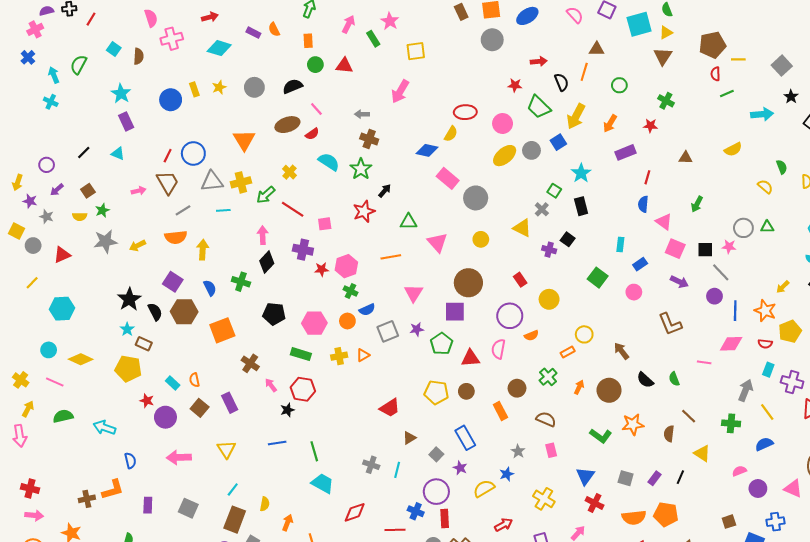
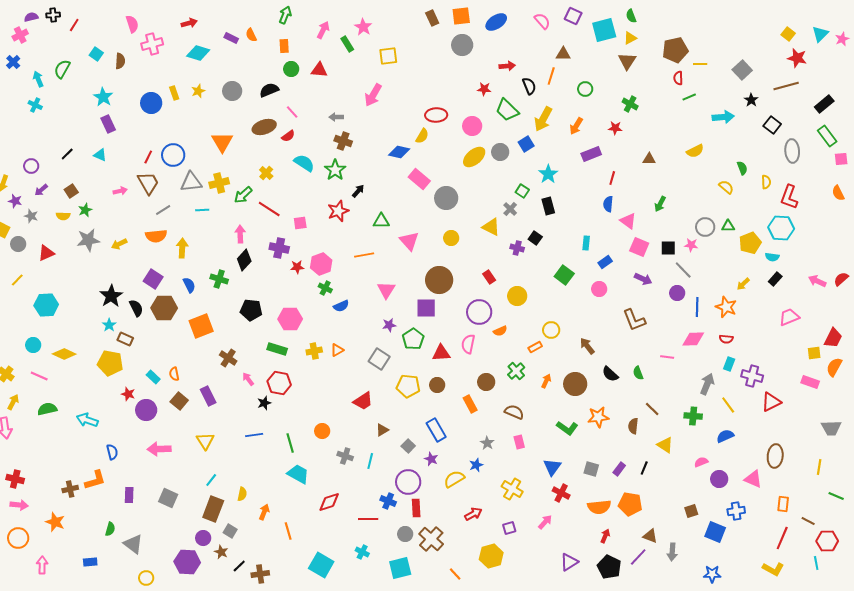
orange circle: (347, 321) -> (322, 431), moved
gray square: (388, 331) -> (379, 359), moved, turned -35
yellow pentagon: (790, 331) -> (750, 243), moved

